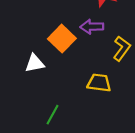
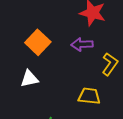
orange square: (62, 39) -> (38, 42), moved

